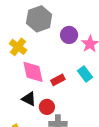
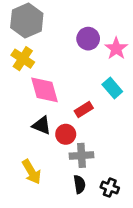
gray hexagon: (39, 19) -> (27, 20), moved
red rectangle: (58, 80) -> (84, 110), moved

